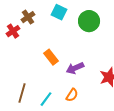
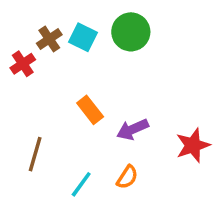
cyan square: (59, 12) -> (83, 37), moved
green circle: (89, 21) -> (131, 32), moved
brown line: (22, 93) -> (35, 154), moved

